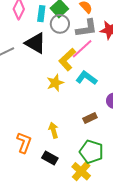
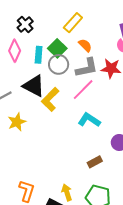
yellow L-shape: (67, 60) -> (50, 99), moved
yellow star: (55, 83) -> (17, 122), moved
yellow arrow: (53, 130) -> (67, 192), moved

